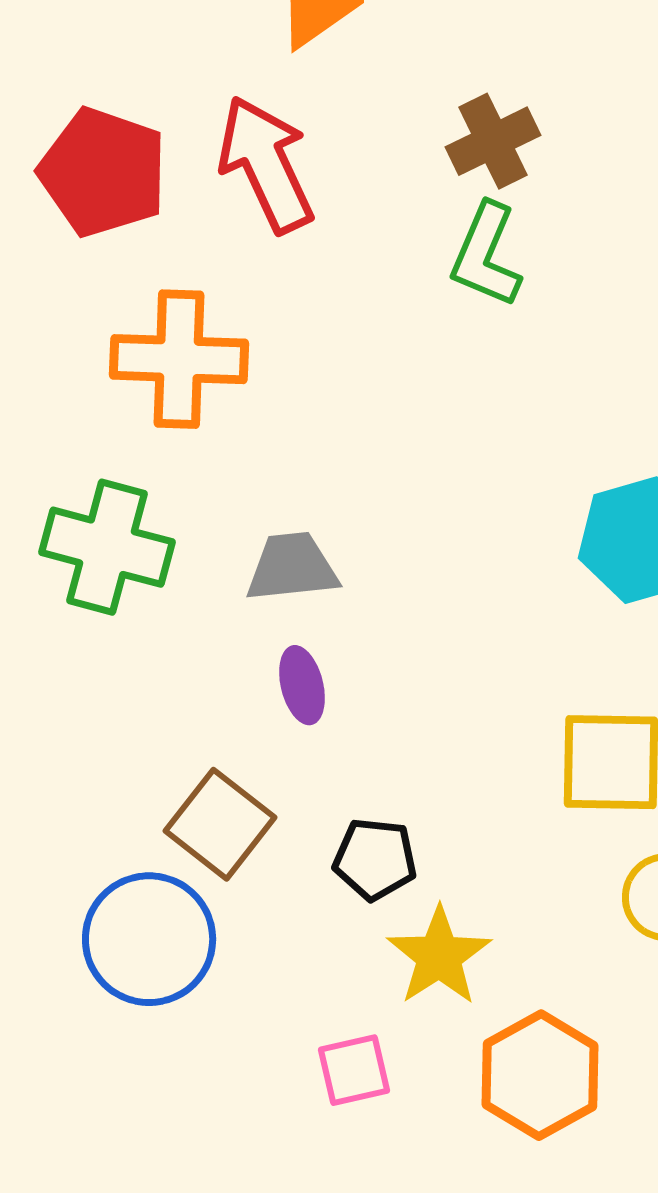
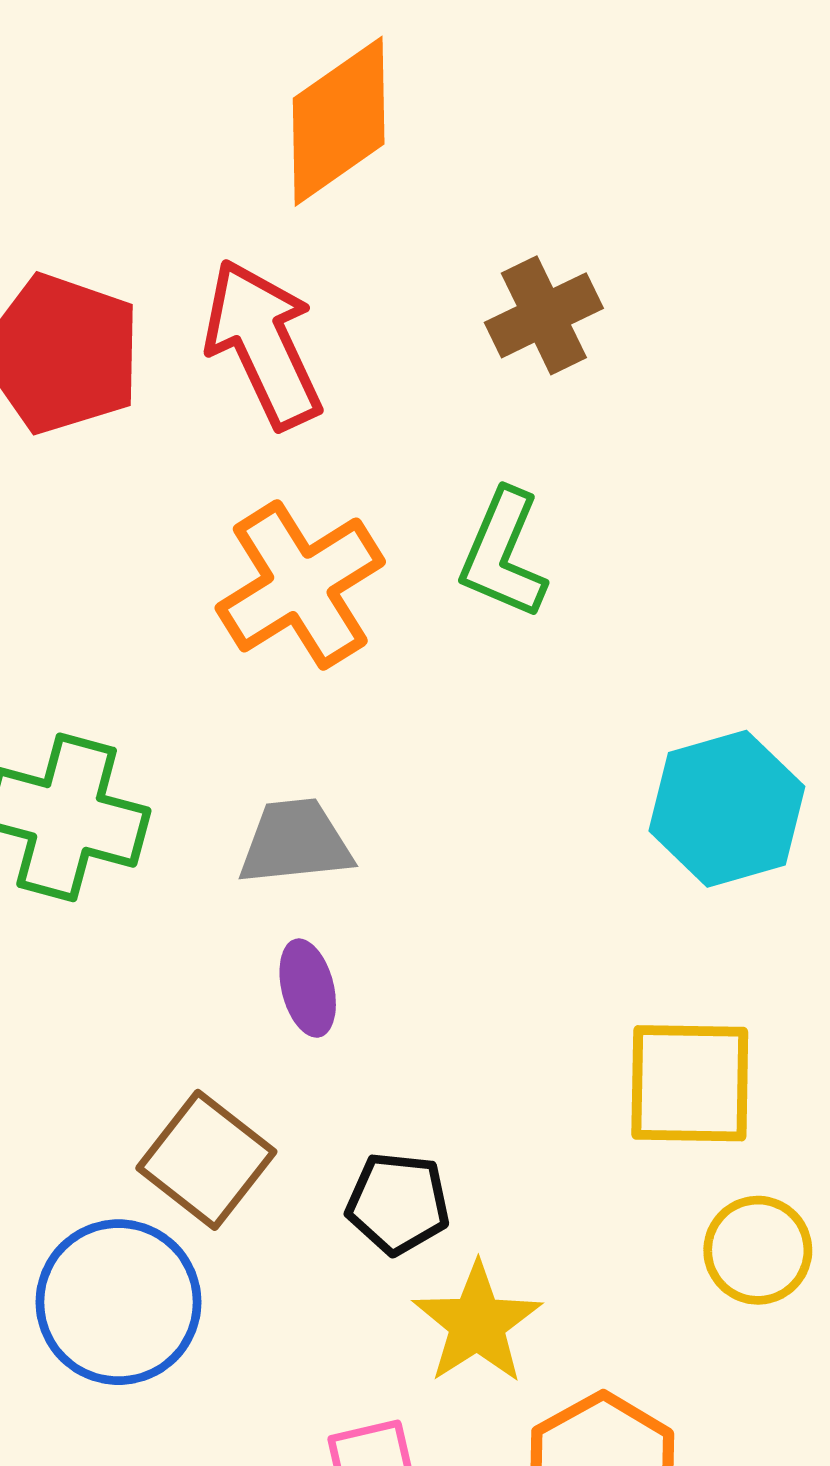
green L-shape: (486, 255) -> (503, 554), moved
orange cross: (179, 359) -> (300, 585), moved, turned -34

